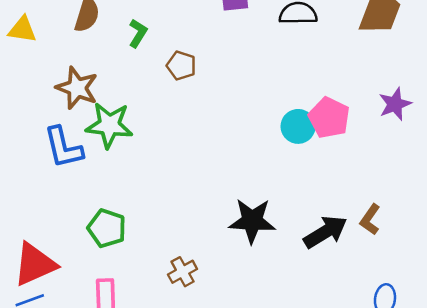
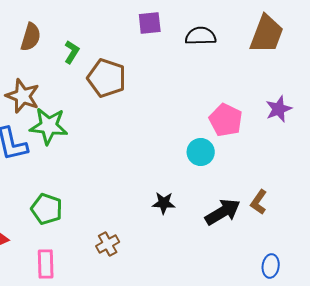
brown pentagon: (181, 66) -> (107, 78), size x1.6
cyan circle: (298, 126) -> (201, 152), moved
black star: (252, 221) -> (164, 203), size x0.6

